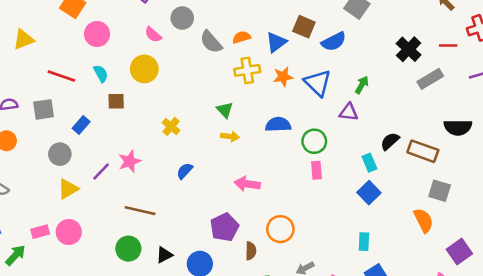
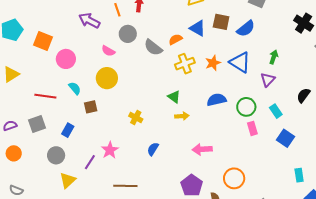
blue triangle: (276, 42) -> (198, 28), moved, turned -42
purple triangle: (349, 112) -> (268, 80), turned -42
cyan rectangle: (369, 163) -> (276, 111), moved
blue square: (369, 193) -> (285, 138), moved

